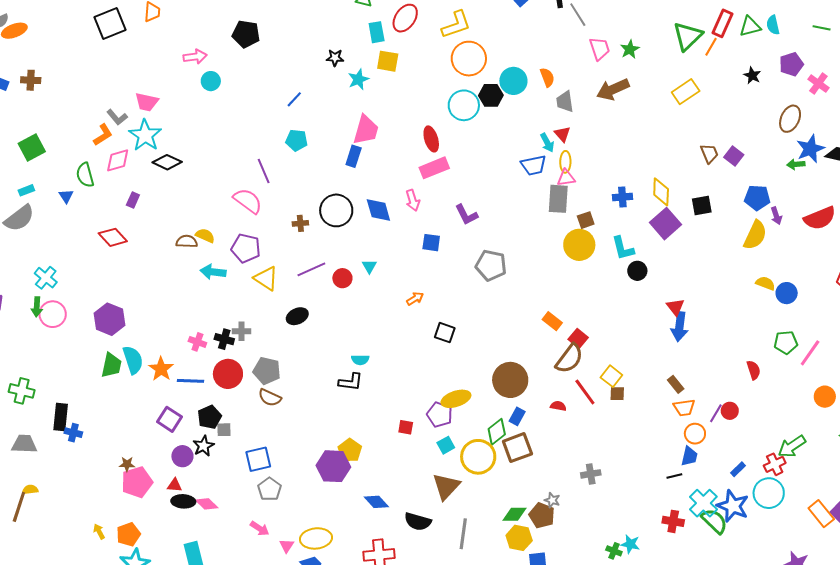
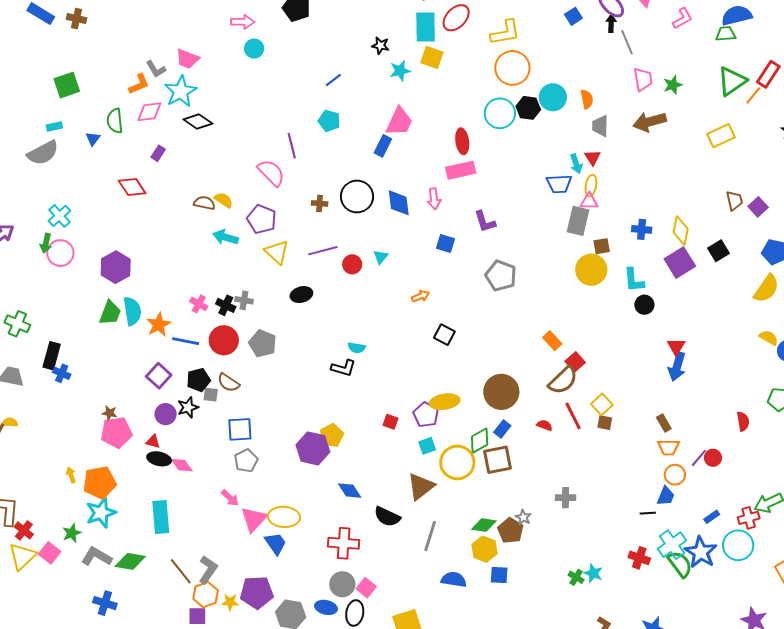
cyan rectangle: (377, 32) -> (426, 27), size x1.4
black square: (702, 206) -> (719, 251), turned -30
brown semicircle: (270, 398) -> (228, 383), moved
orange pentagon: (128, 534) -> (100, 483), size x1.4
pink triangle: (287, 546) -> (254, 519), size x1.8

